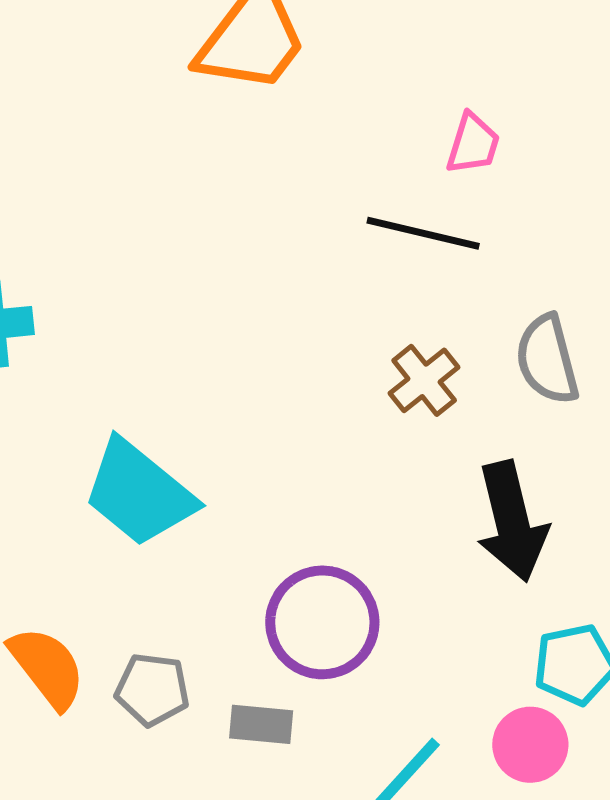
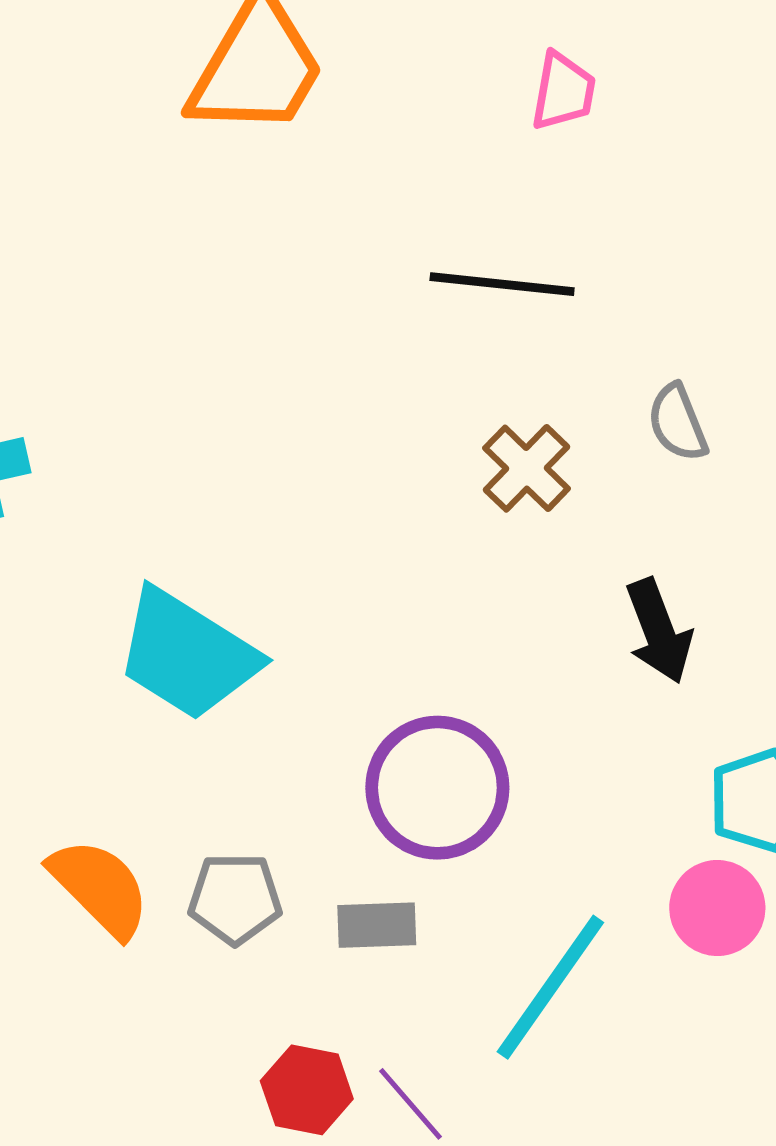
pink trapezoid: (473, 144) -> (563, 91), moved
gray semicircle: (547, 360) -> (678, 423), size x0.7
black arrow: (512, 521) -> (659, 631), size x0.7

